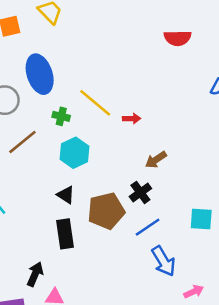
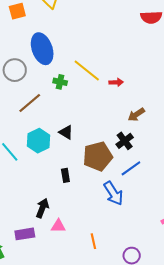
cyan hexagon: (74, 153) -> (38, 141), moved
black triangle: (66, 195) -> (66, 132), moved
black rectangle: (65, 234) -> (65, 175), size x0.6
blue arrow: (164, 261) -> (113, 193), moved

